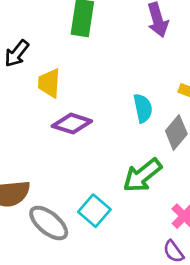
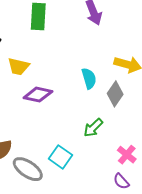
yellow trapezoid: (49, 83) -> (18, 66), turned -75
green arrow: (142, 175) -> (93, 128), size x0.7

